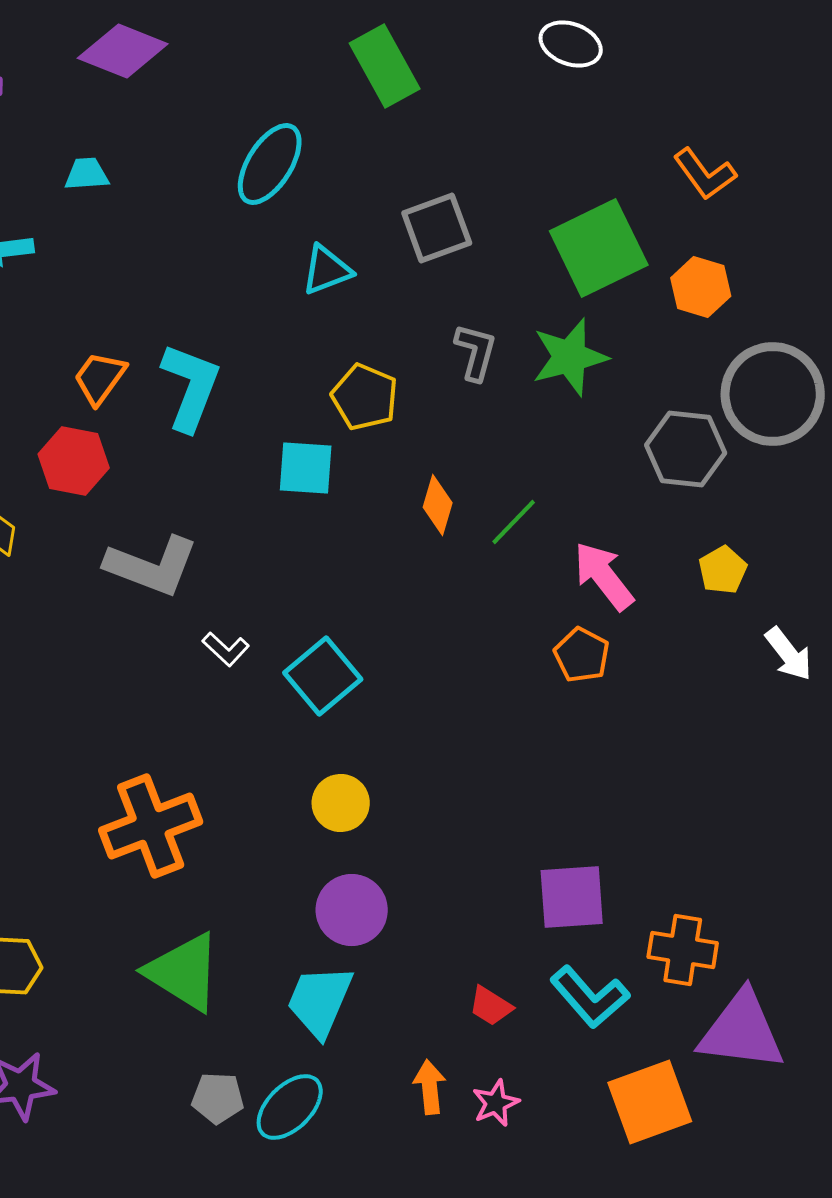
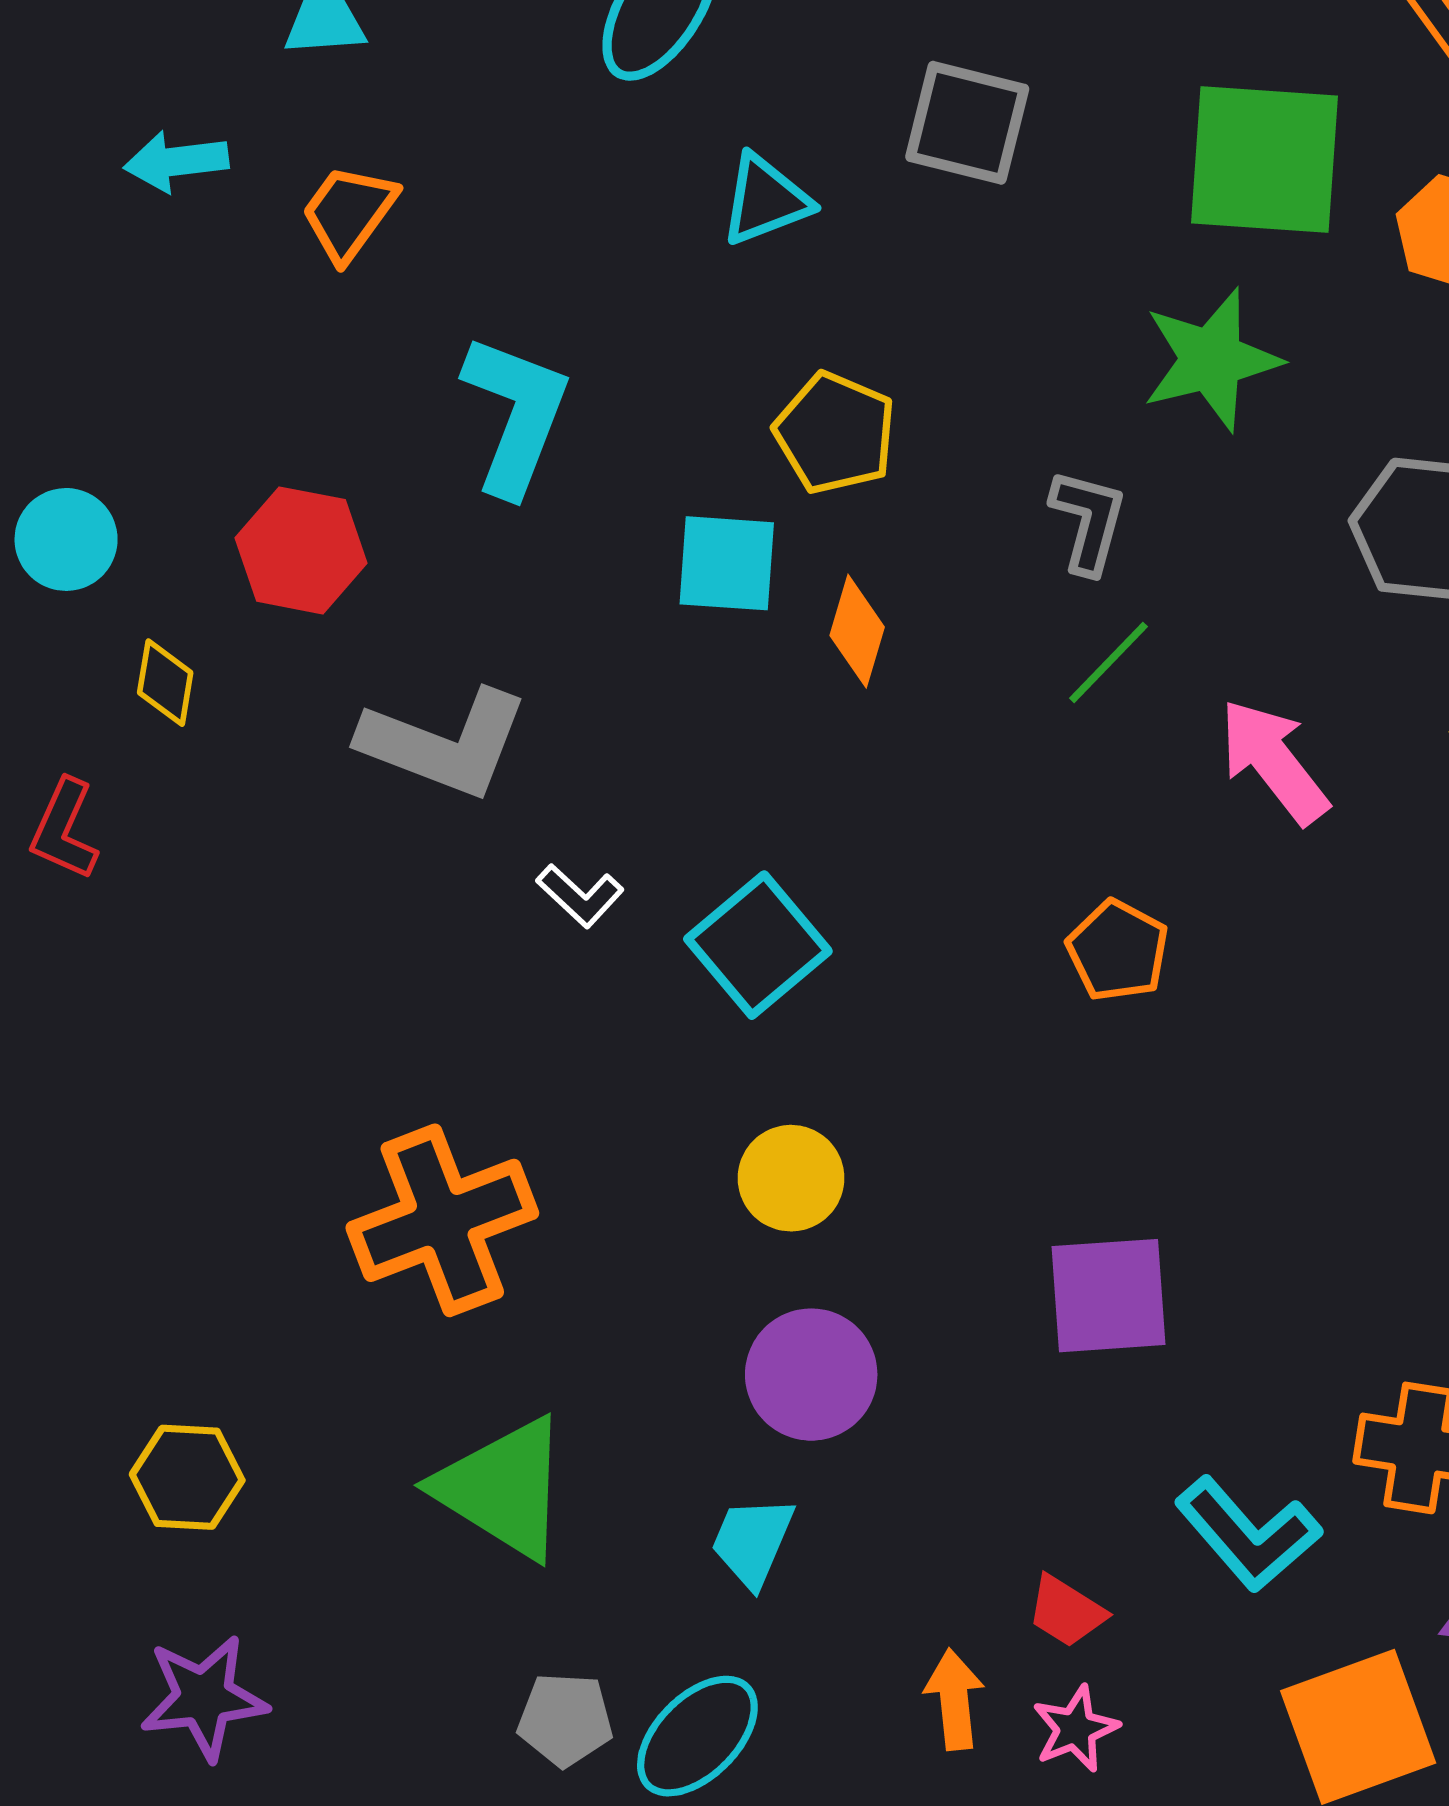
gray square: (437, 228) -> (967, 123), turned 34
green square: (599, 248) -> (1265, 160), turned 30
gray L-shape: (476, 352) -> (1088, 521), moved
orange trapezoid: (100, 378) -> (349, 213), moved
orange diamond: (438, 505) -> (857, 631), moved
orange pentagon: (582, 655) -> (1118, 951), moved
purple square: (572, 897) -> (1109, 1296), moved
cyan trapezoid: (320, 1001) -> (752, 1542), size x0.7
red trapezoid: (491, 1006) -> (1066, 1611), moved

